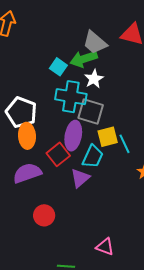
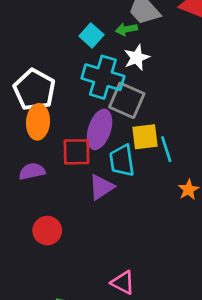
green arrow: (84, 59) -> (126, 29), size x0.6
red square: (58, 154) -> (76, 152), turned 30
cyan trapezoid: (93, 157) -> (122, 161), turned 140
purple semicircle: (27, 173) -> (32, 171), size x0.7

